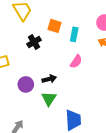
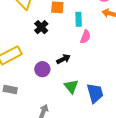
cyan rectangle: (74, 34) -> (79, 19), moved
green triangle: (49, 99) -> (71, 86), moved

